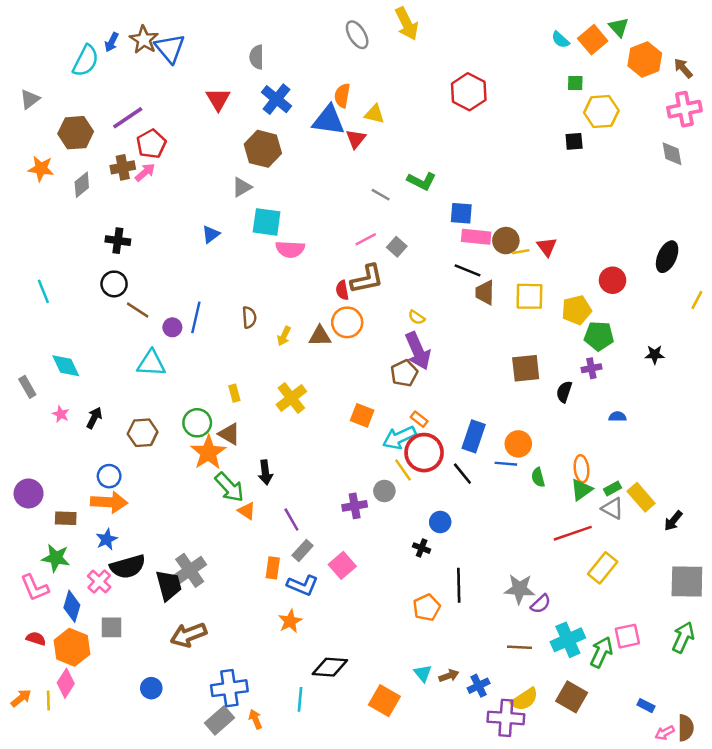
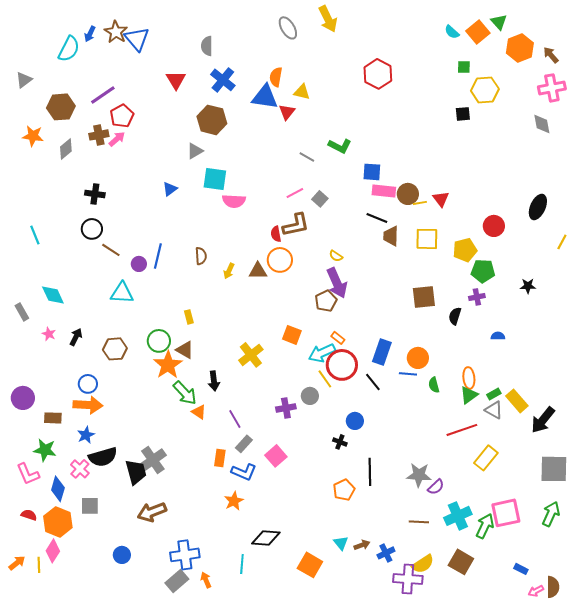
yellow cross: (291, 398) -> (251, 355), moved
black arrow: (673, 521) -> (543, 420), size x1.6
pink square: (627, 636) -> (506, 513), size x1.4

